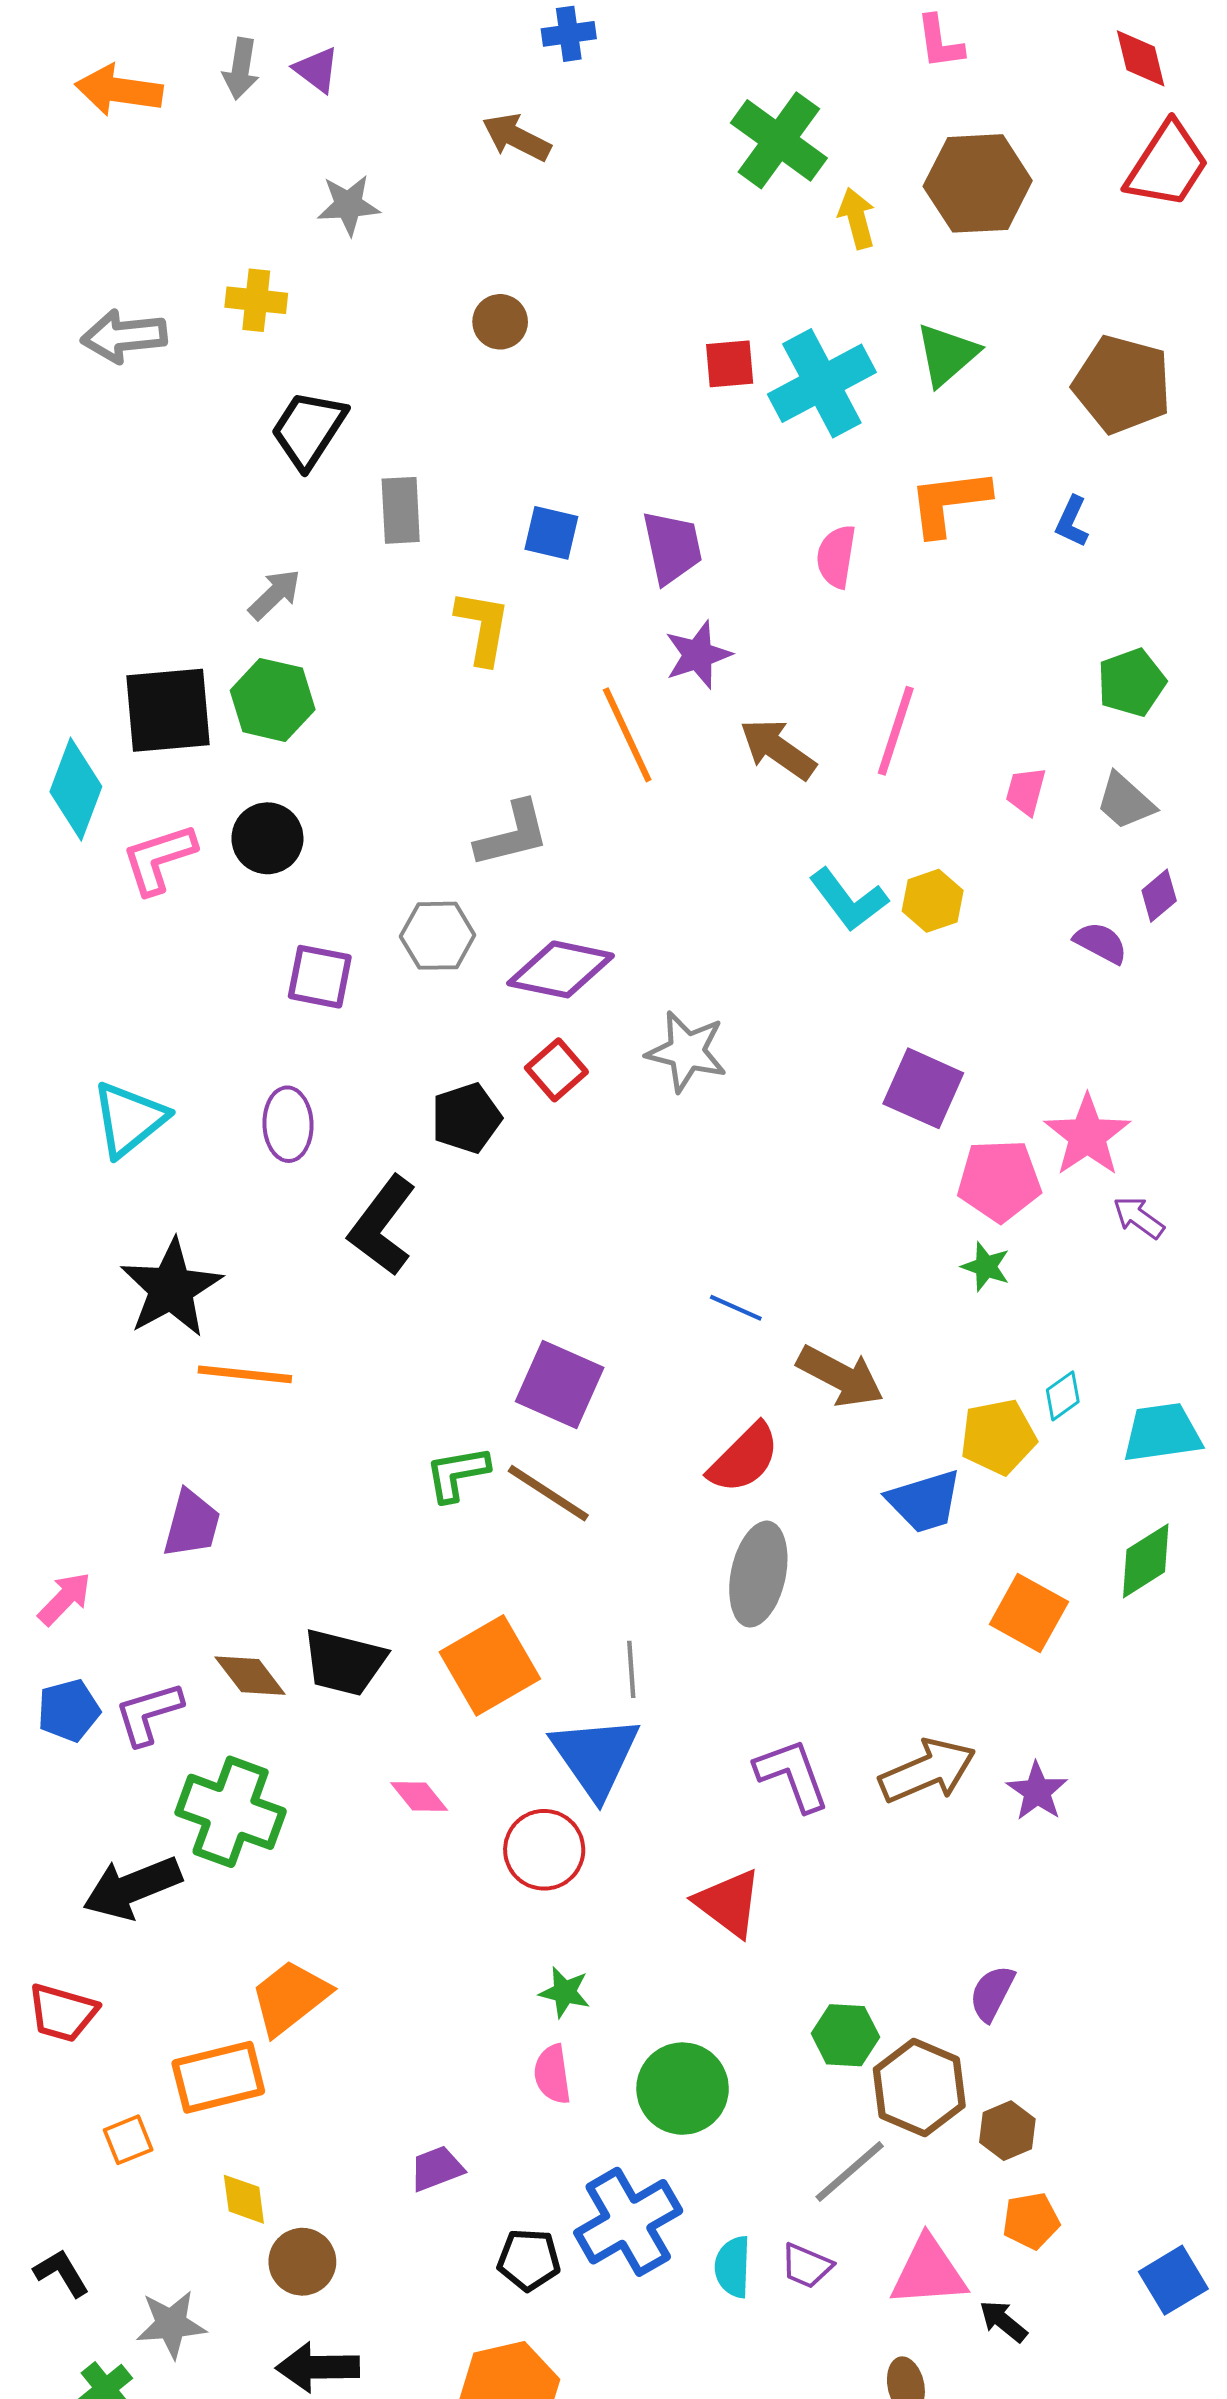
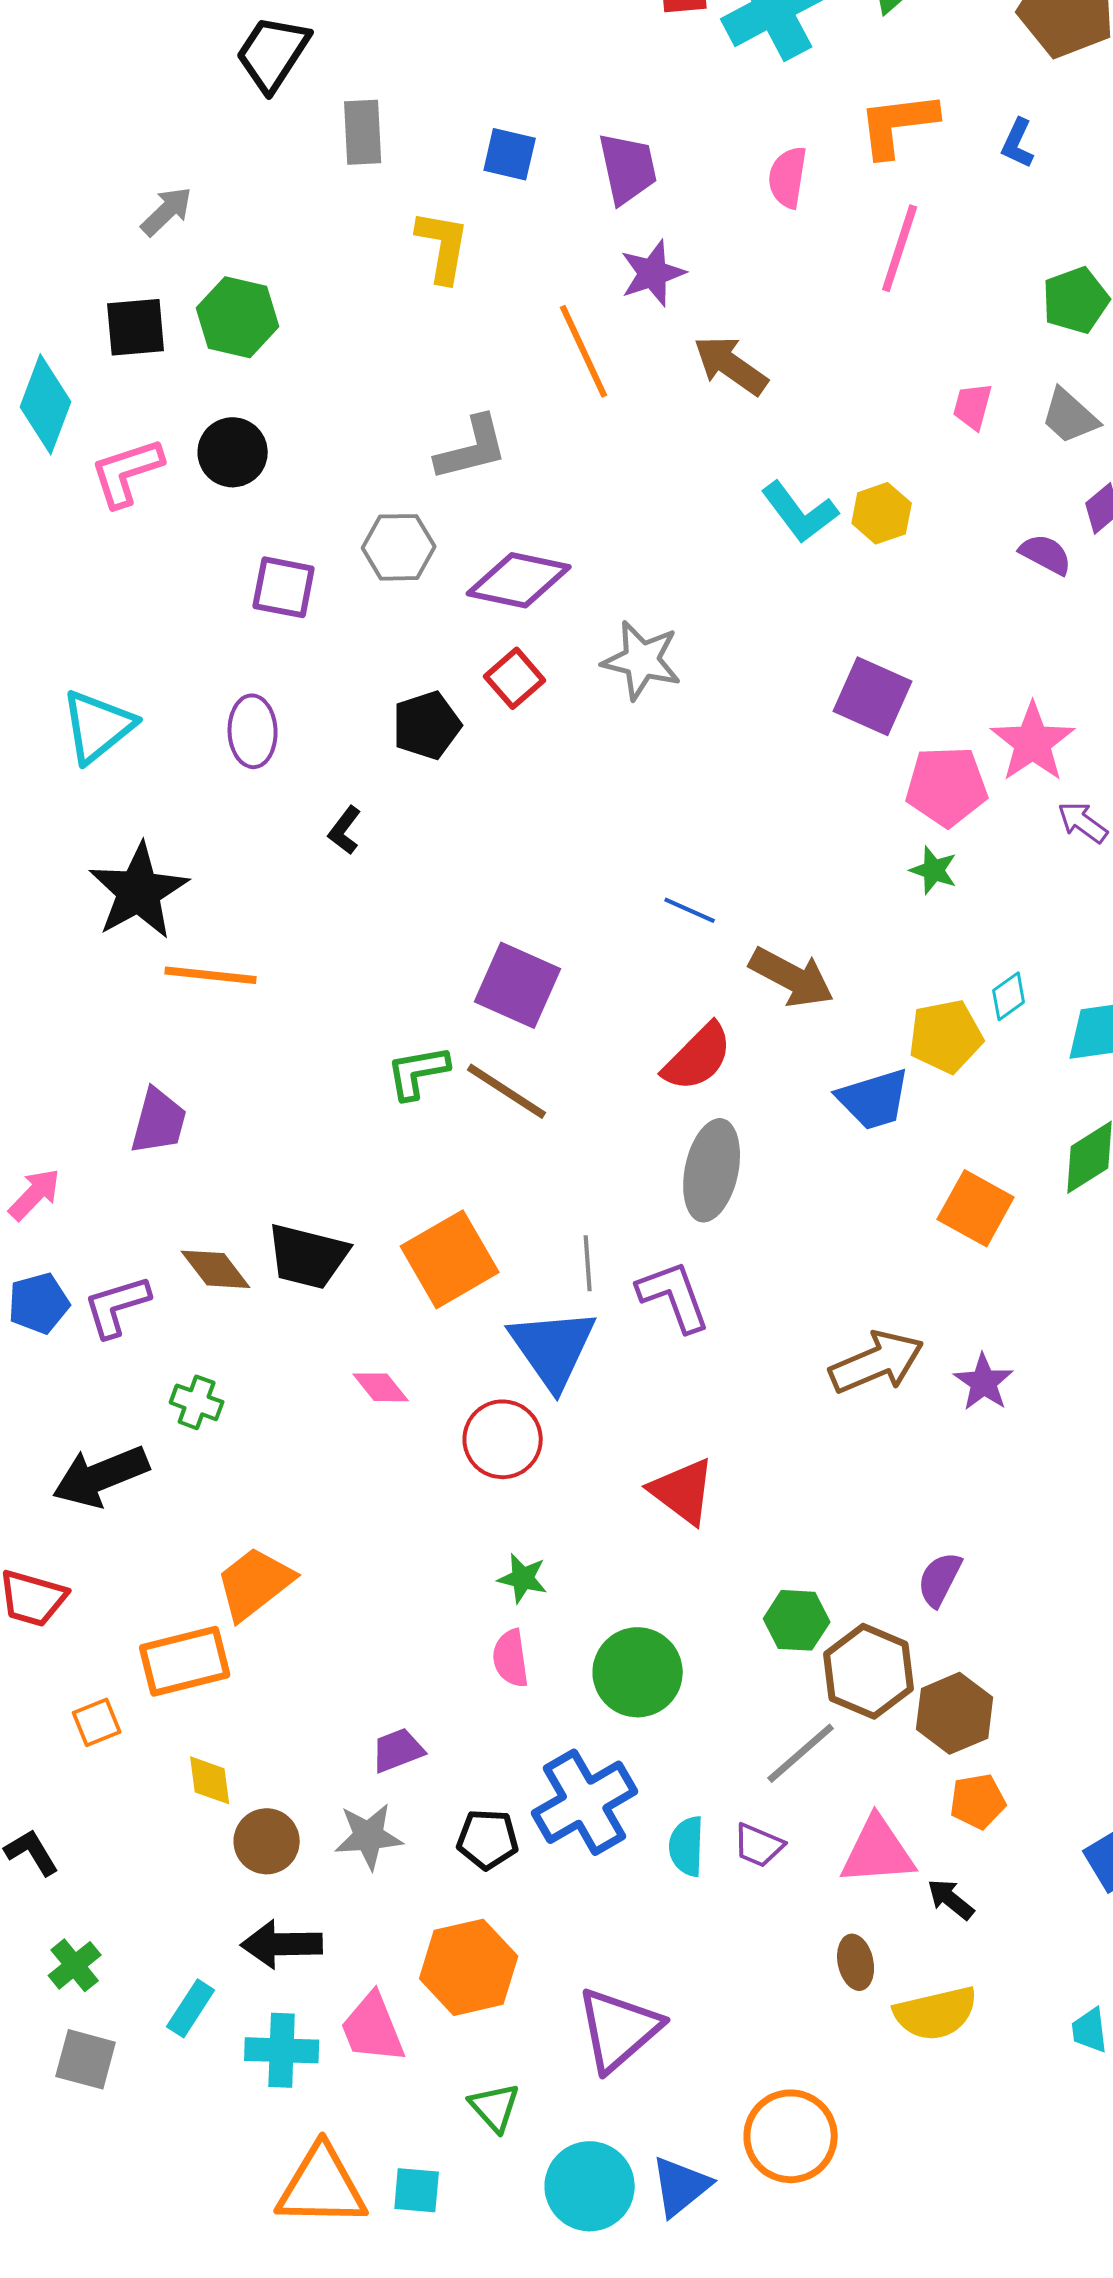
gray arrow: (275, 594) -> (167, 211), moved
black square: (168, 710) -> (136, 327), size x0.7
pink line: (896, 731) -> (900, 248), moved
black L-shape: (382, 1226) -> (345, 830), size x0.5
purple L-shape: (792, 1775) -> (674, 1296), moved
green cross: (231, 1812) -> (197, 1402), size x0.5
brown hexagon: (1007, 2131) -> (955, 1713), size x1.4
gray star: (171, 2324) -> (369, 1836), moved

